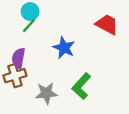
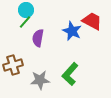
blue star: (64, 48) -> (72, 31), moved
purple semicircle: (18, 58) -> (38, 38), moved

